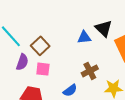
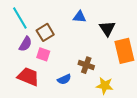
blue triangle: (84, 37) -> (79, 17), moved
brown cross: (90, 71) -> (86, 65), turned 35

